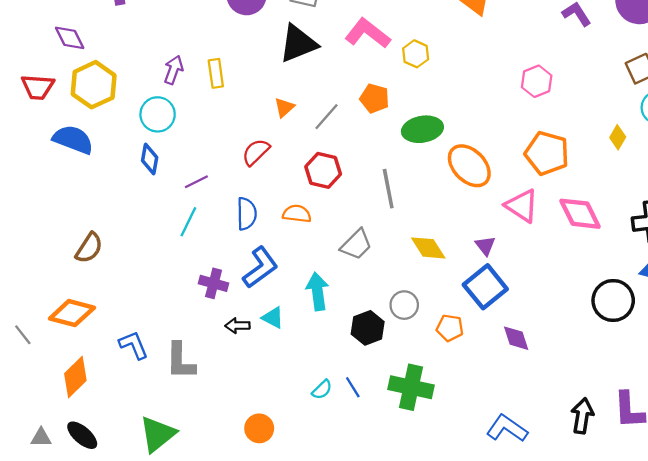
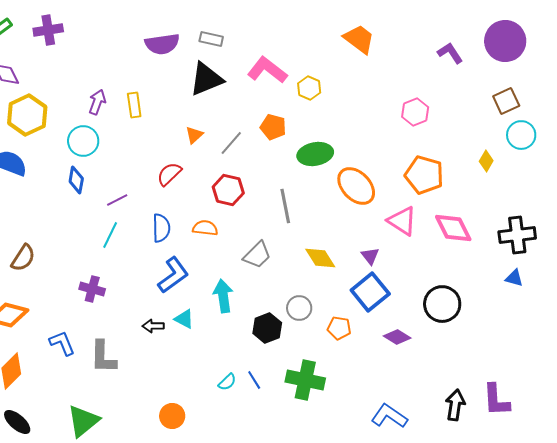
purple cross: (214, 283) -> (92, 289), moved
black circle: (613, 300) -> (442, 304), moved
purple diamond: (516, 338) -> (397, 337), turned -40

